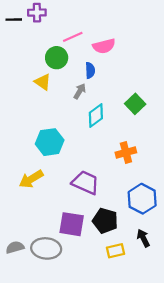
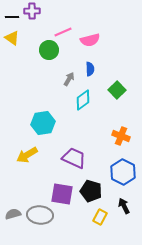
blue semicircle: (90, 70) -> (90, 69), moved
yellow triangle: (43, 82) -> (12, 38), moved
orange cross: (126, 152) -> (121, 136), moved, turned 36
yellow rectangle: (116, 251) -> (100, 217), turned -49

